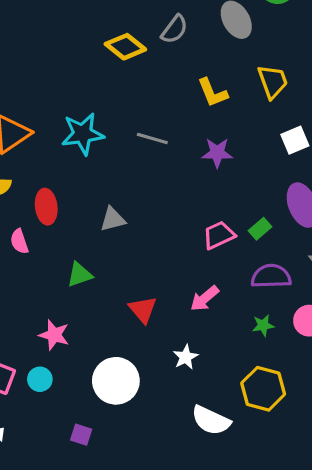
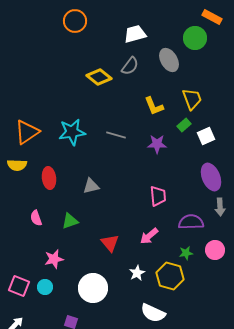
green rectangle: (260, 229) -> (184, 125), moved
pink trapezoid: (219, 235) -> (158, 196), turned 110
pink semicircle: (19, 241) -> (36, 218), moved
pink star: (54, 335) -> (54, 259), turned -30
yellow hexagon: (263, 389) -> (170, 276), moved

